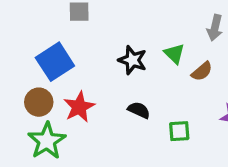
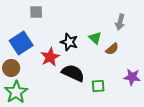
red star: (79, 107) -> (50, 57), moved
black semicircle: (139, 110) -> (73, 73), size x1.6

